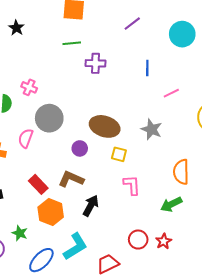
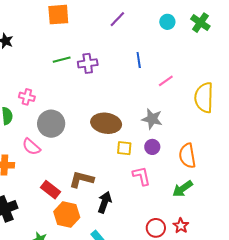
cyan circle: (182, 34) -> (167, 22), size x0.6
green line: (72, 43) -> (62, 60), moved
pink semicircle: (26, 138) -> (31, 147), turned -60
purple circle: (80, 148) -> (152, 147), moved

